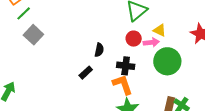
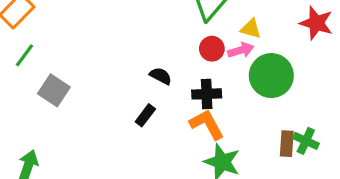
green line: (24, 13) -> (25, 55), moved
gray square: (33, 35) -> (54, 90), moved
black semicircle: (99, 50) -> (161, 76), turned -64

